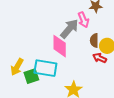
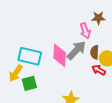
gray arrow: (69, 29) -> (76, 50), moved
cyan rectangle: (45, 68) -> (30, 56), moved

